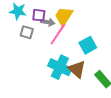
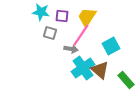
gray arrow: (48, 22) -> (71, 49), moved
cyan cross: (60, 67) -> (83, 68), turned 30

